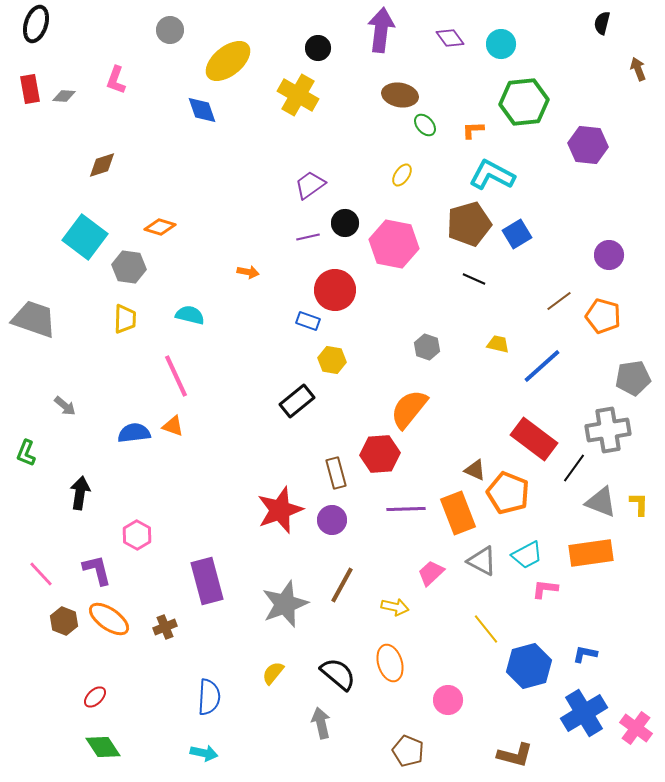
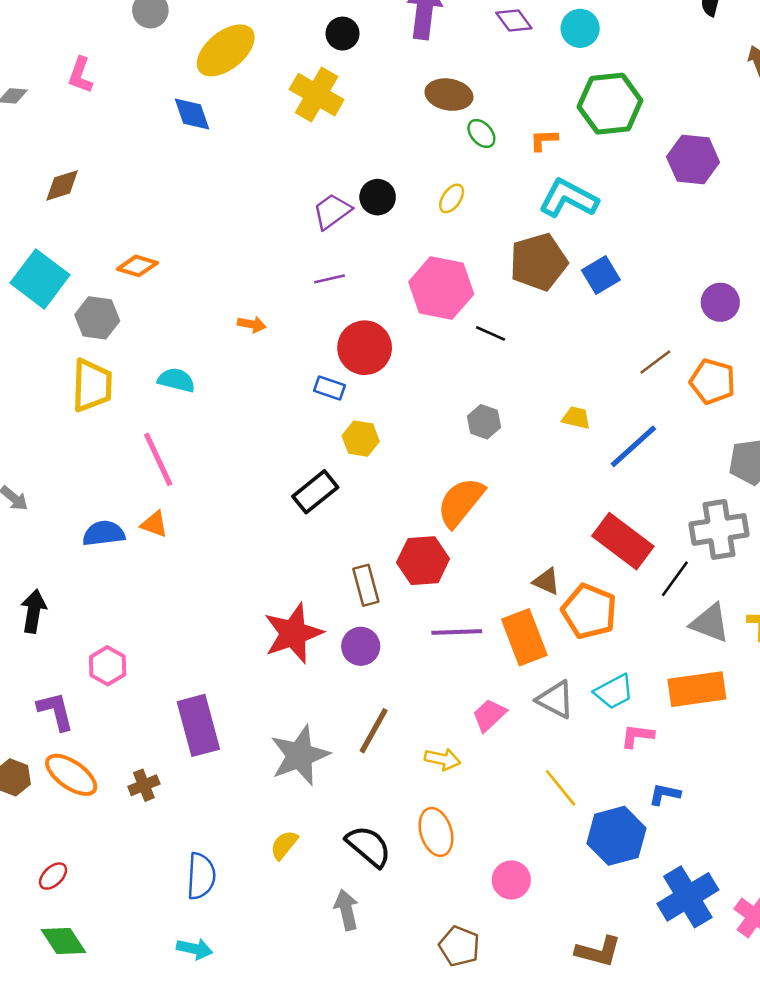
black circle: (345, 223) -> (378, 197), moved
black line: (474, 279) -> (491, 333), moved
yellow trapezoid: (125, 319) -> (92, 385), size x1.4
blue L-shape: (585, 654) -> (664, 794), moved

